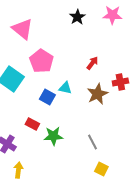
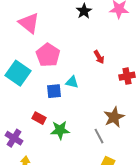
red arrow: (92, 63) -> (99, 57), turned 112
brown star: (97, 94) -> (114, 117), moved
blue square: (47, 97) -> (54, 91), turned -35

